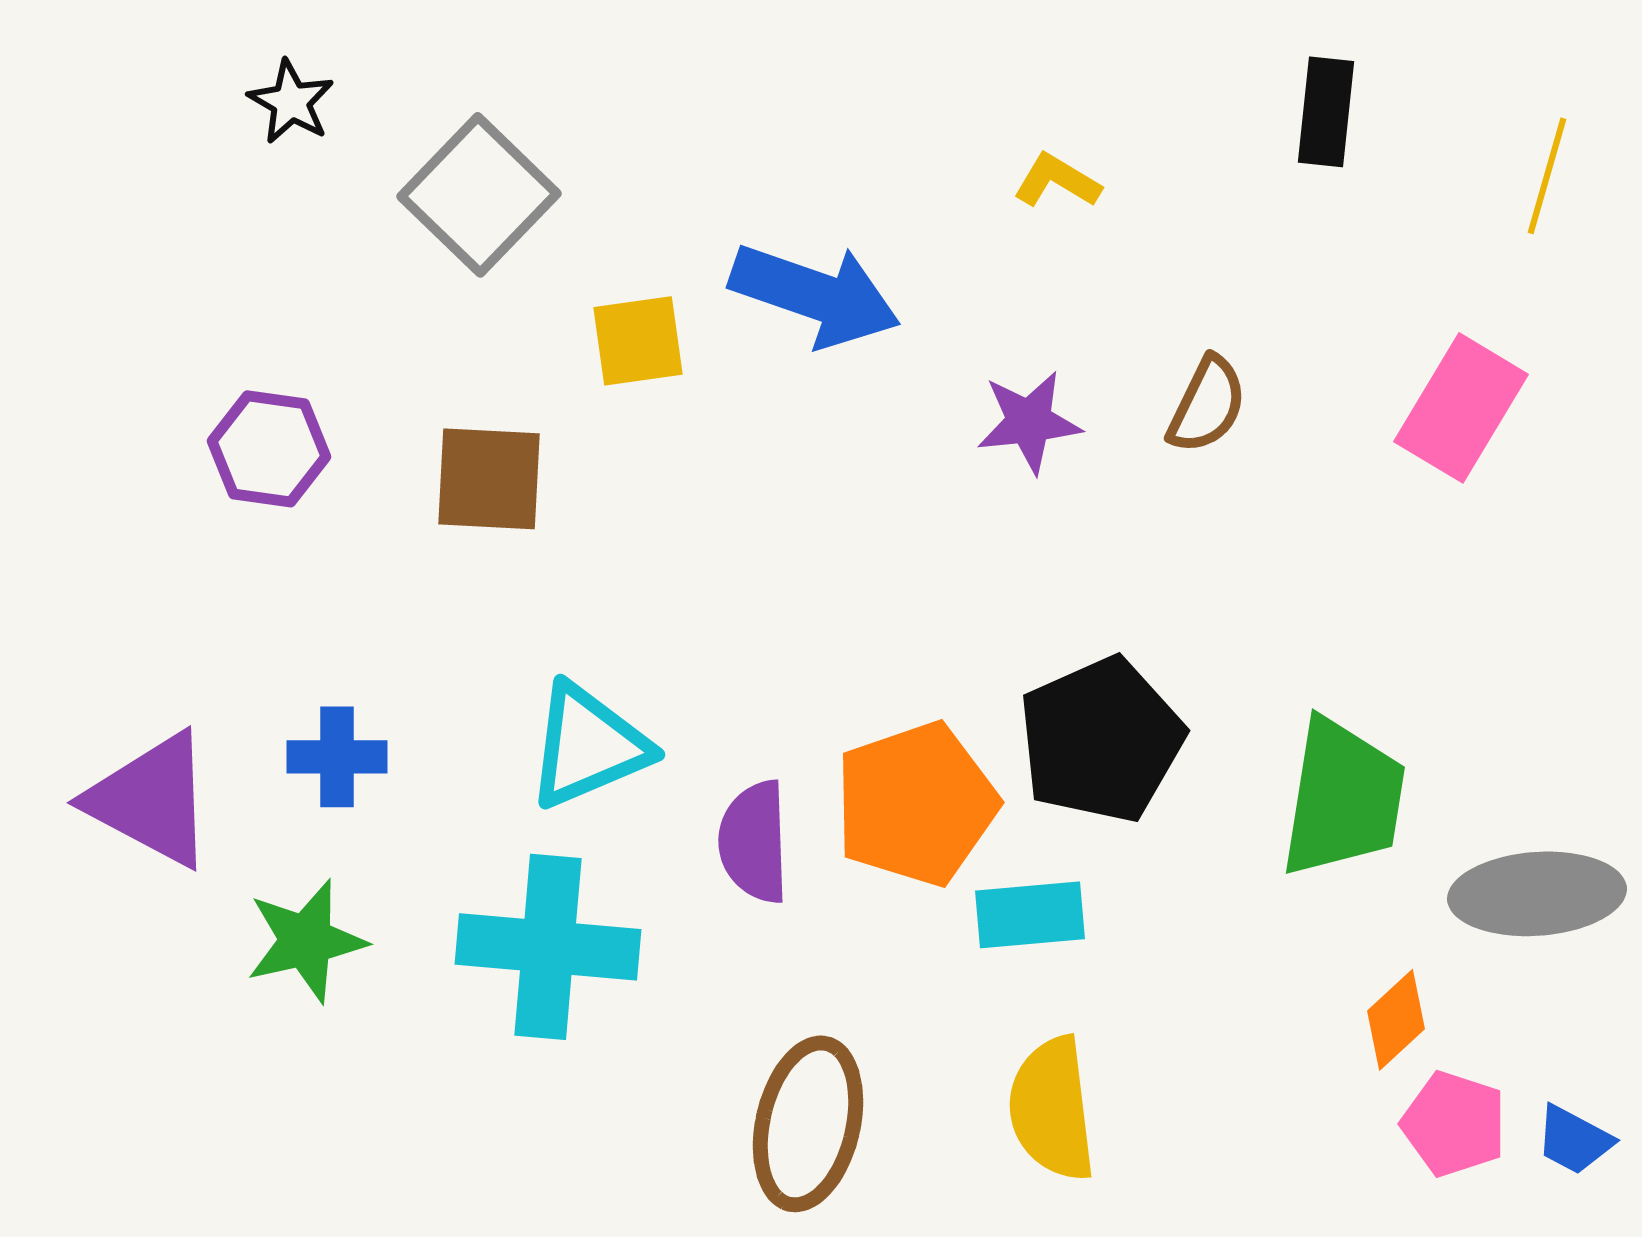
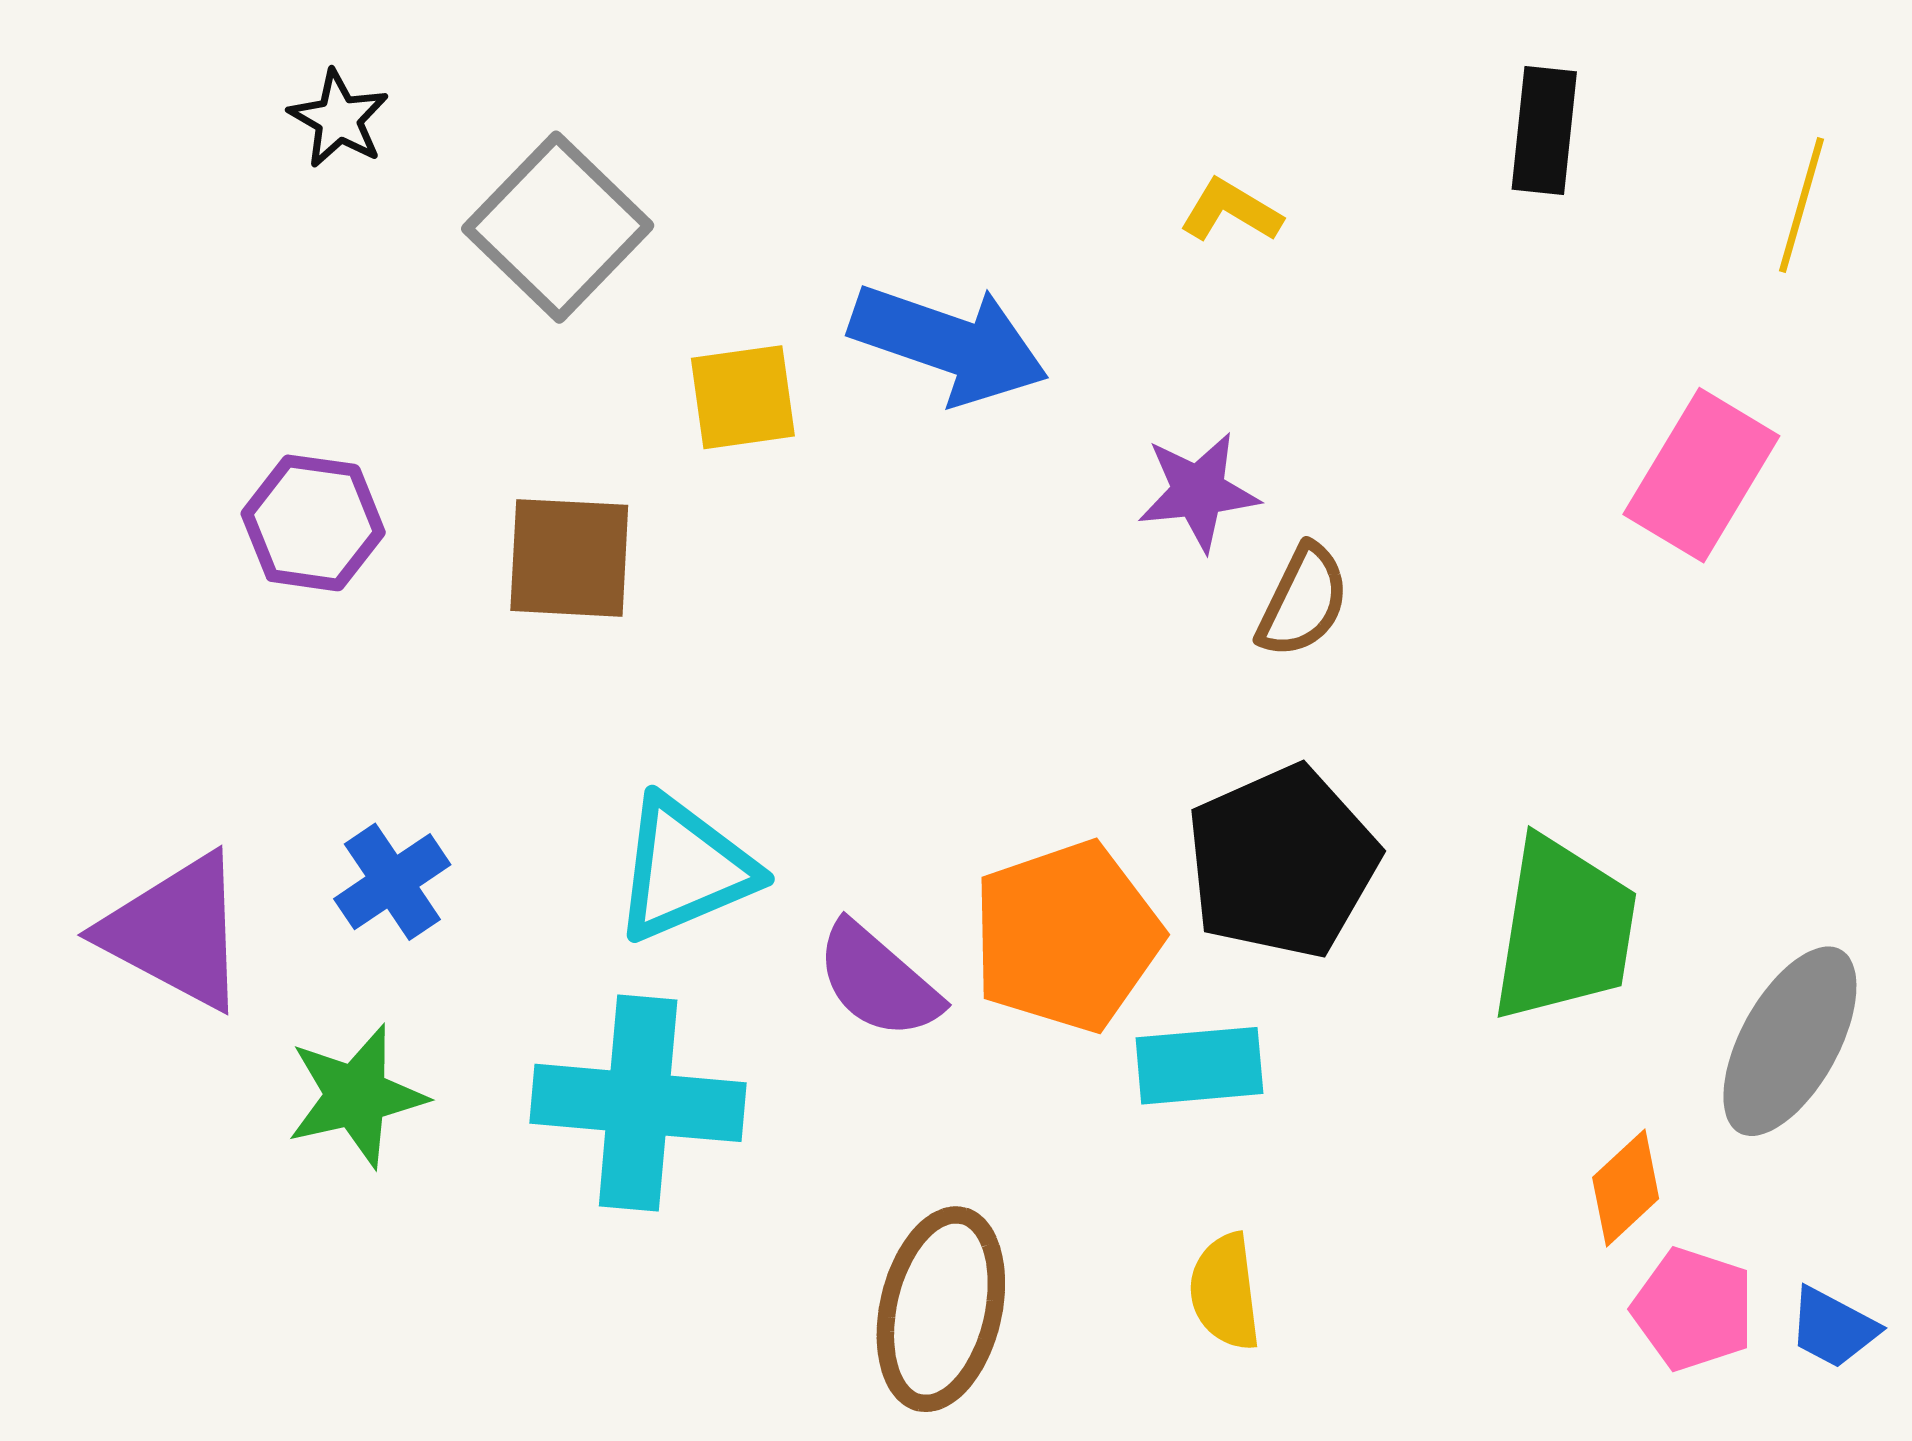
brown semicircle: (1207, 405) -> (1303, 601), moved
blue cross: (337, 757) -> (392, 882), turned -34
purple semicircle: (754, 842) -> (878, 981), turned -47
gray ellipse: (1537, 894) -> (1790, 1041), turned -57
yellow semicircle: (1052, 1109) -> (1225, 1292), size x0.7

